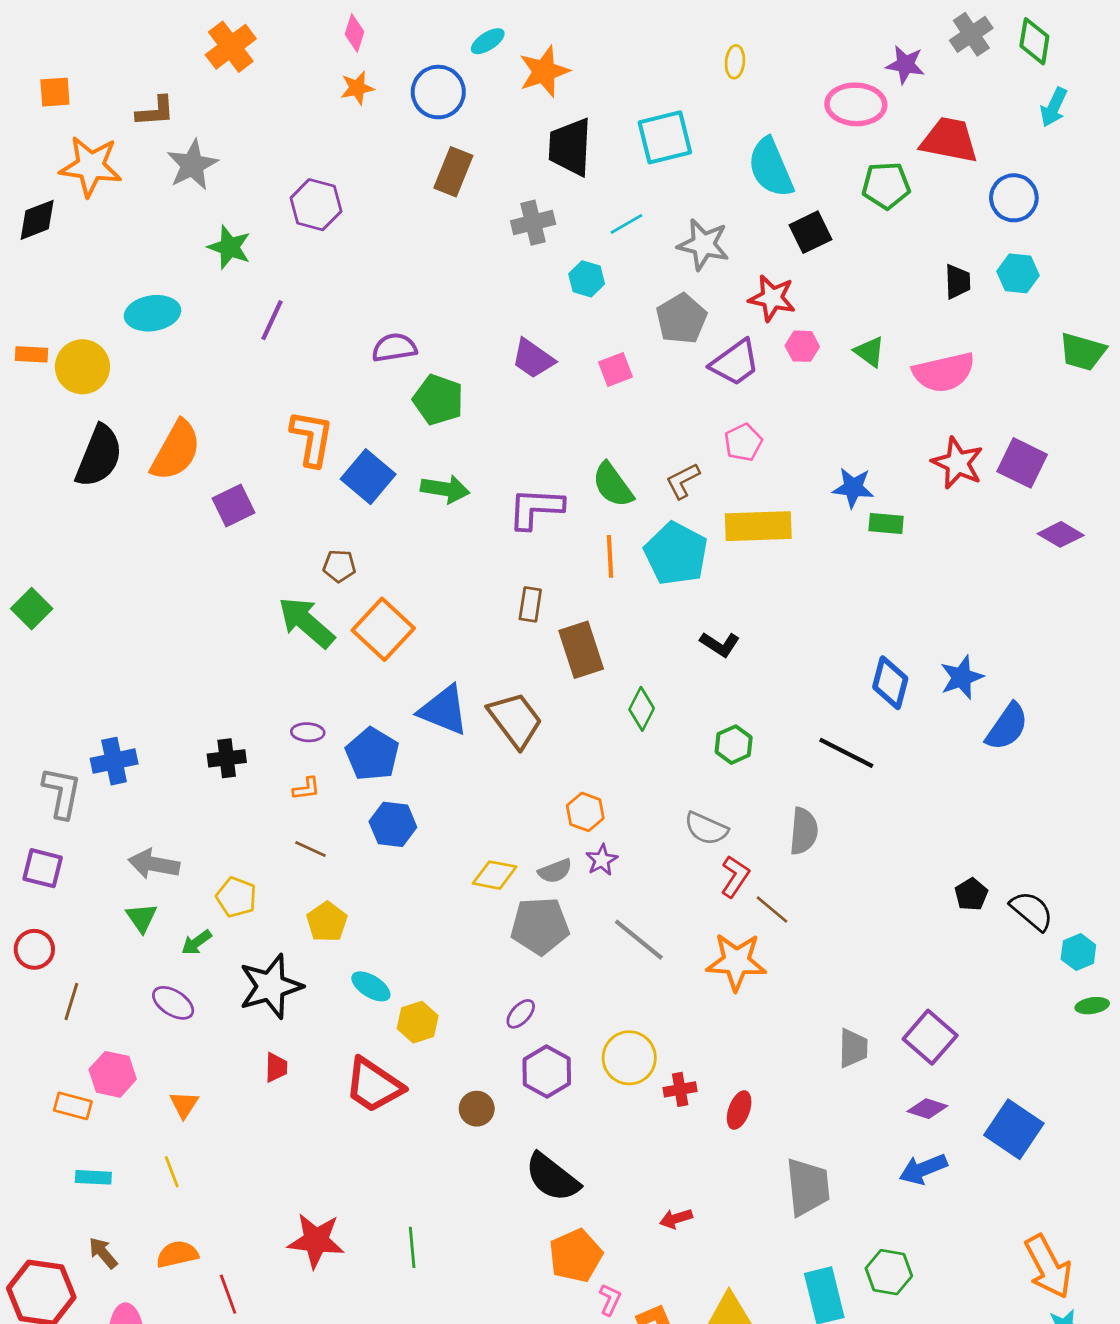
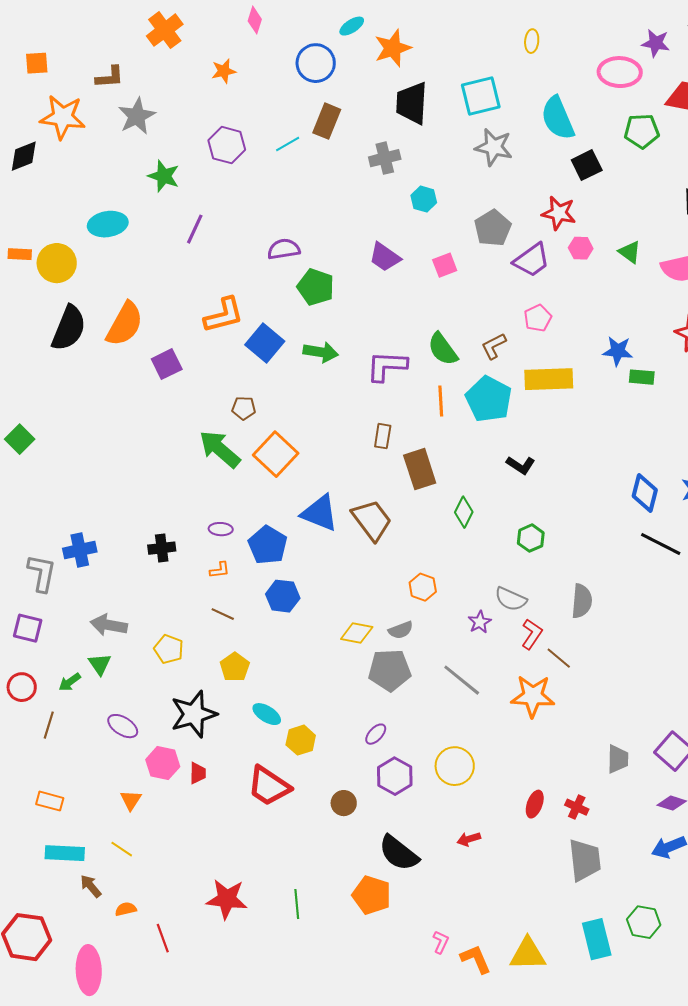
orange star: (357, 88) -> (224, 71), moved
cyan line: (626, 224) -> (288, 144), moved
gray star: (703, 245) -> (494, 147), moved
orange L-shape: (312, 438) -> (224, 315), turned 66
black line: (846, 753) -> (661, 544), moved
purple star: (602, 860) -> (480, 622), moved
green arrow: (196, 942) -> (70, 682), moved
pink hexagon: (113, 1074) -> (163, 763), moved
red cross: (680, 1089) -> (577, 807), moved, turned 35
yellow line: (172, 1172) -> (122, 849), turned -35
cyan rectangle: (93, 1177) -> (65, 853), size x1.5
red arrow: (676, 1219) -> (469, 839), moved
brown arrow: (103, 1253) -> (91, 886), moved
orange semicircle: (177, 1254) -> (126, 909), size x0.7
orange pentagon: (576, 1256) -> (372, 895), moved, turned -30

